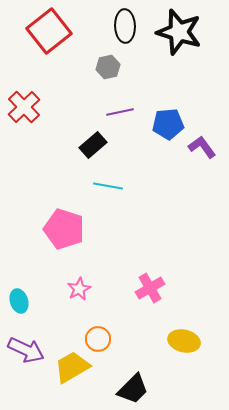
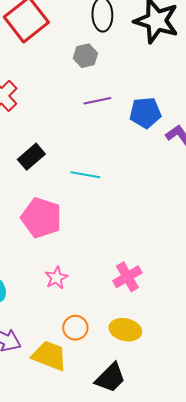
black rectangle: (93, 145) -> (31, 157), moved
yellow ellipse: (184, 341) -> (125, 330), moved
yellow trapezoid: (72, 367) -> (49, 356), turned 51

